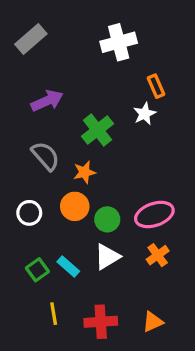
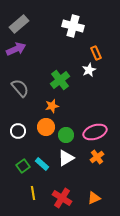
white cross: (119, 42) -> (73, 26), turned 30
purple arrow: (47, 101) -> (16, 49), moved
gray semicircle: (45, 156) -> (20, 88), moved
red cross: (101, 322) -> (62, 198), turned 36

